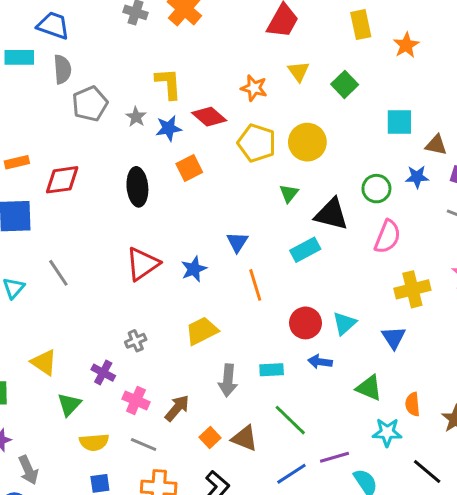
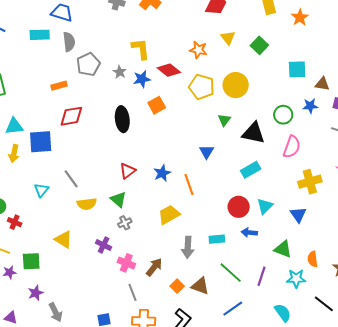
orange rectangle: (17, 162) -> (59, 86), moved
blue triangle: (237, 242) -> (207, 152), moved
cyan rectangle: (305, 250) -> (251, 170), moved
red triangle: (143, 264) -> (128, 171), size x0.7
orange line: (255, 285) -> (189, 184), moved
green triangle: (69, 405) -> (118, 199), moved, turned -30
yellow semicircle: (94, 442) -> (87, 204), moved
gray line: (144, 444) -> (132, 292), turned 48
purple line: (335, 457) -> (261, 276), moved, turned -54

